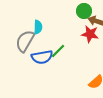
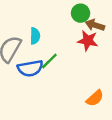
cyan semicircle: (38, 27) -> (35, 36), moved

